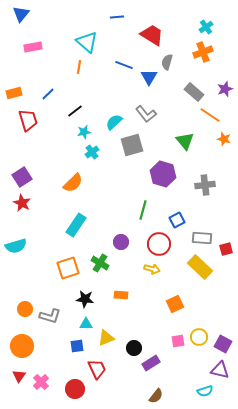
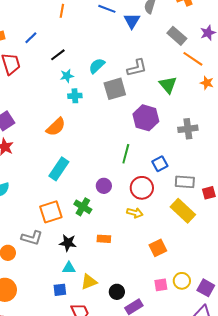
gray L-shape: (146, 114) -> (137, 68), moved, turned -65
cyan cross: (92, 152) -> (75, 96), turned 32
gray L-shape: (50, 316) -> (32, 238), moved

